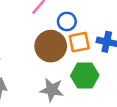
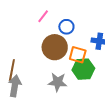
orange square: (79, 42) -> (78, 55), moved, turned 30

